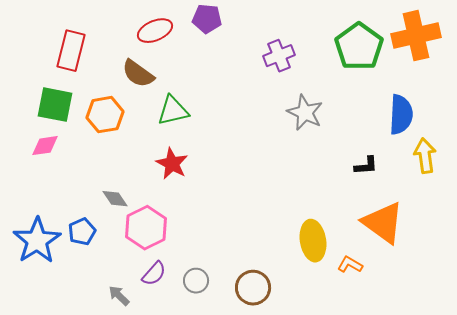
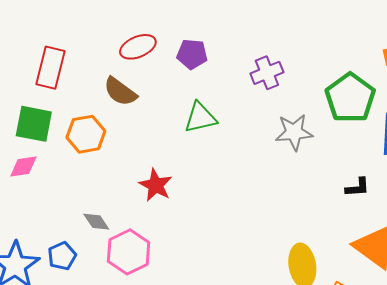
purple pentagon: (207, 19) -> (192, 54), moved
green pentagon: (359, 47) -> (350, 98), moved
green triangle: (173, 111) -> (200, 118), moved
gray star: (305, 113) -> (294, 132), turned -30

